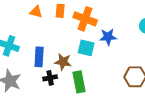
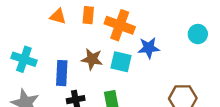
brown star: (63, 62) -> (92, 59), moved

